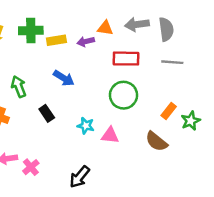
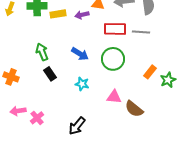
gray line: (172, 62) -> (141, 32), moved
blue arrow: (64, 78) -> (80, 54), moved
green arrow: (19, 87) -> (42, 52), moved
pink triangle: (110, 135) -> (114, 97), moved
brown semicircle: (156, 141) -> (134, 109), moved

